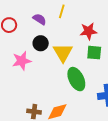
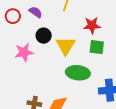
purple semicircle: (40, 19) -> (36, 12), moved
green ellipse: (76, 79) -> (78, 73), turned -60

